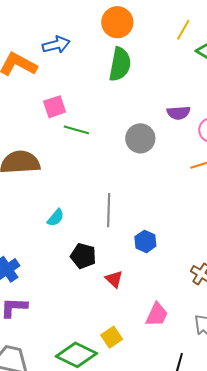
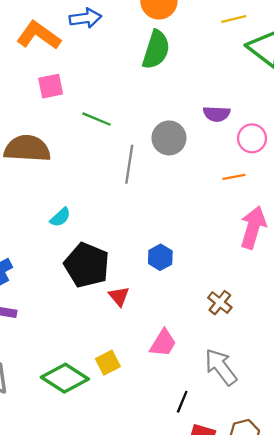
yellow line: (183, 30) -> (234, 19), turned 40
pink square: (55, 107) -> (51, 86), moved
gray line: (109, 210) -> (129, 164), moved
black pentagon: (83, 256) -> (87, 265), size x1.5

